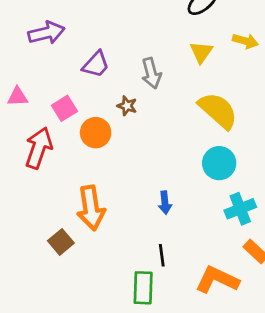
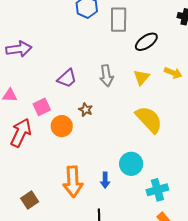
purple arrow: (46, 33) -> (19, 49), moved
gray arrow: (151, 73) -> (106, 76), moved
cyan circle: (219, 163) -> (131, 164), moved
orange arrow: (91, 208) -> (73, 182), moved

